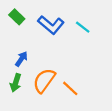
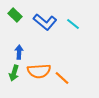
blue arrow: (21, 59) -> (19, 52), turned -32
orange semicircle: (44, 80) -> (39, 71), turned -130

